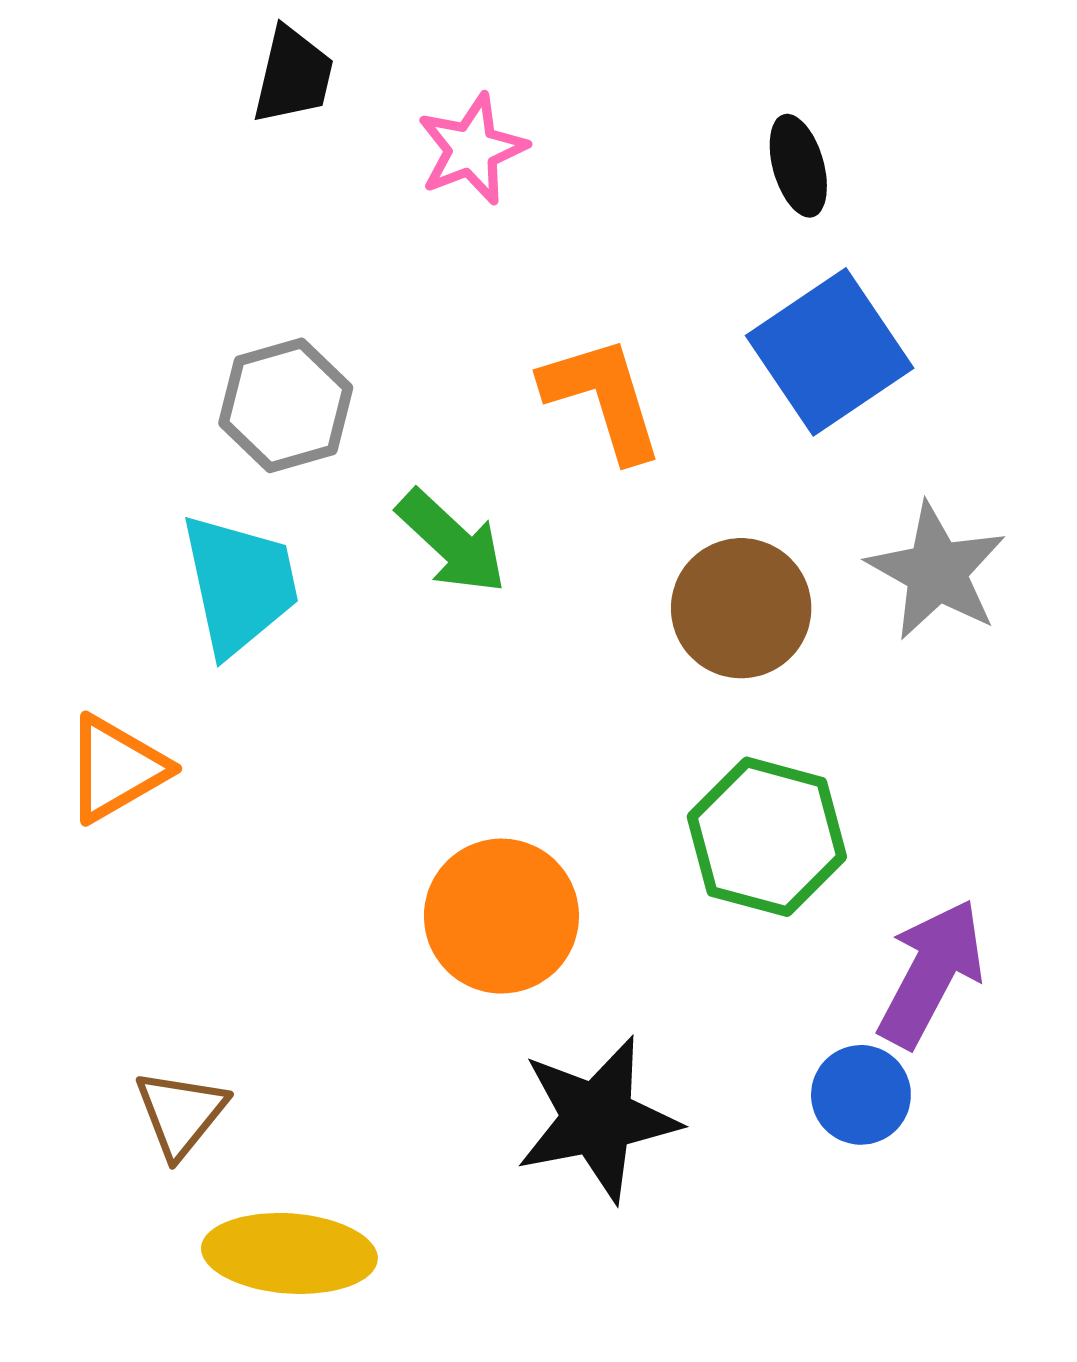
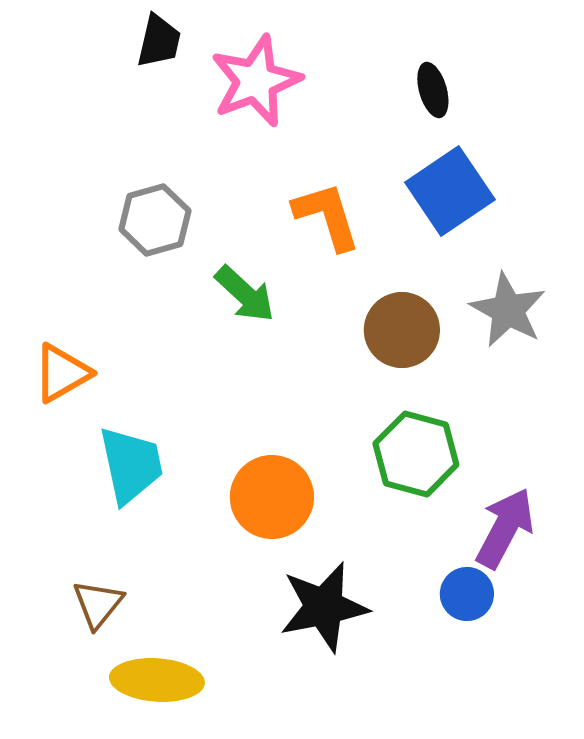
pink star: (472, 149) -> (256, 81), size x1.5
cyan trapezoid: (240, 584) -> (131, 465), moved
orange triangle: (116, 769) -> (62, 373), moved

